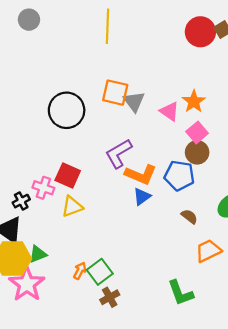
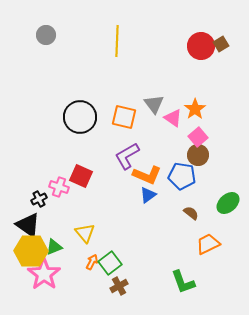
orange square: (115, 93) -> (124, 117), moved
gray triangle: (134, 101) -> (154, 104), moved
yellow triangle: (72, 207) -> (85, 233), moved, turned -50

